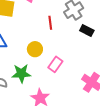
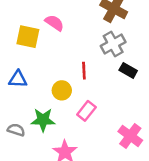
red line: (50, 23) -> (84, 71), moved

